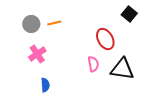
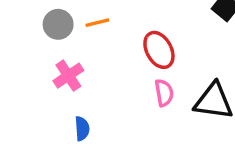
red ellipse: (105, 39) -> (159, 50), moved

